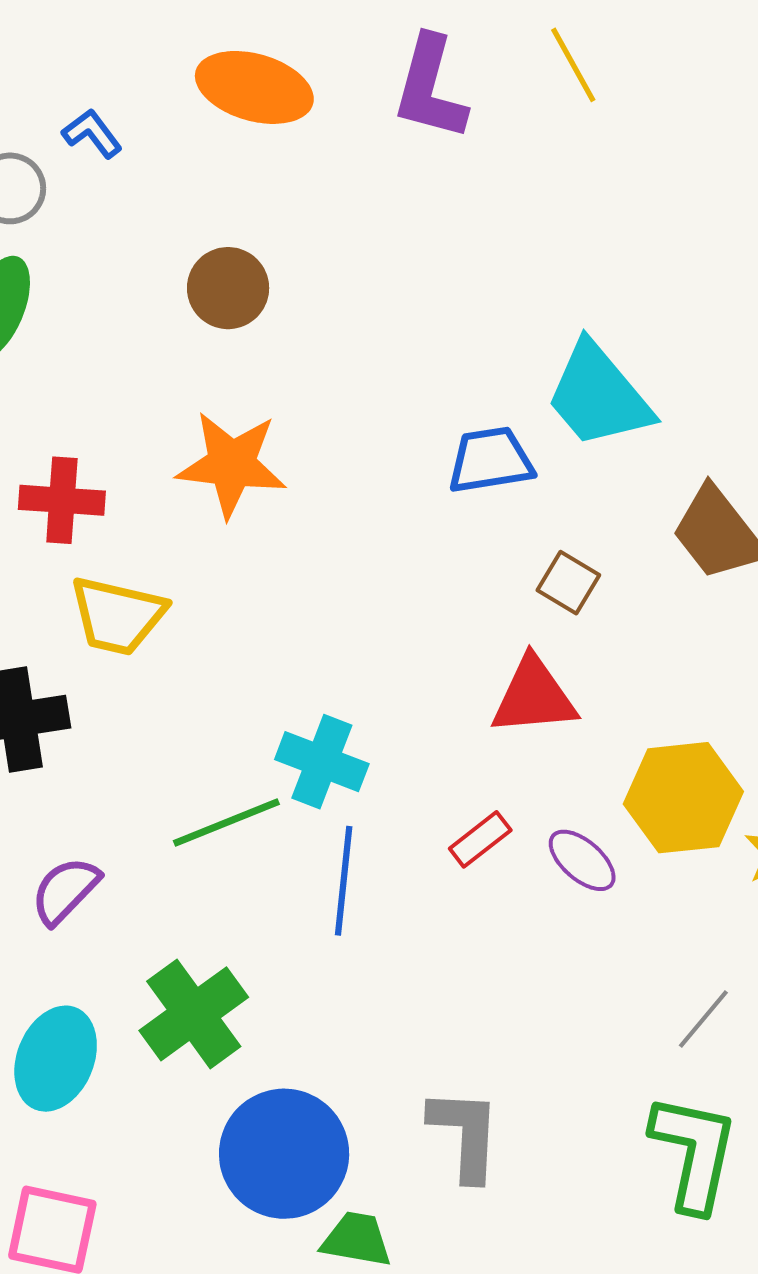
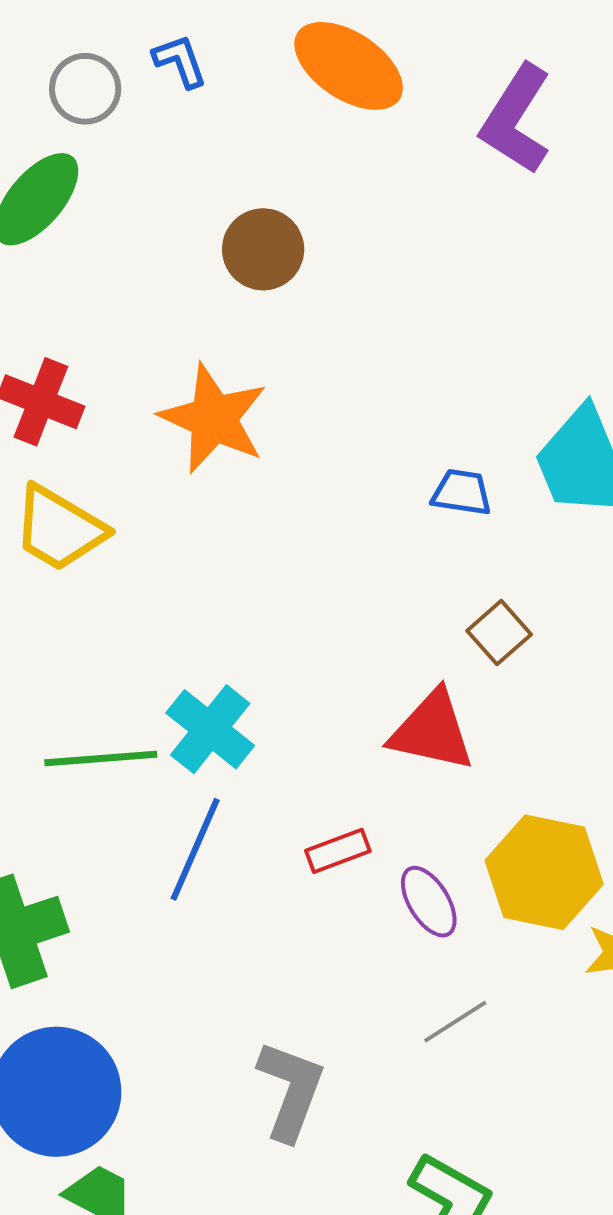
blue trapezoid: (491, 460) -> (462, 492), size x0.7
gray line: (703, 1019) -> (455, 1022), moved
gray L-shape: (465, 1134) -> (291, 1090), moved

